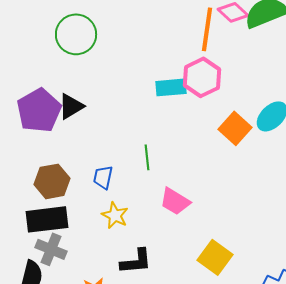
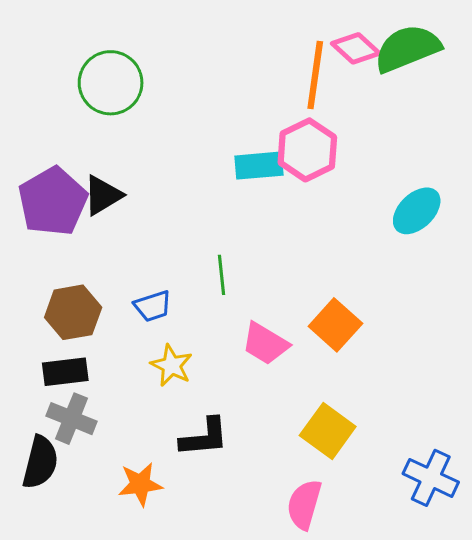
orange square: (235, 128) -> (335, 325), moved
blue trapezoid: (103, 177) -> (153, 306), turned -120
black rectangle: (47, 219) -> (65, 372), size x0.7

